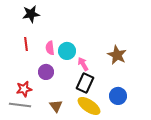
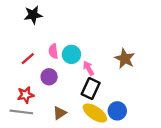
red line: (26, 44) -> (28, 59), moved, turned 56
blue circle: (118, 96) -> (117, 111), moved
brown triangle: (56, 106) -> (60, 113), turned 32

